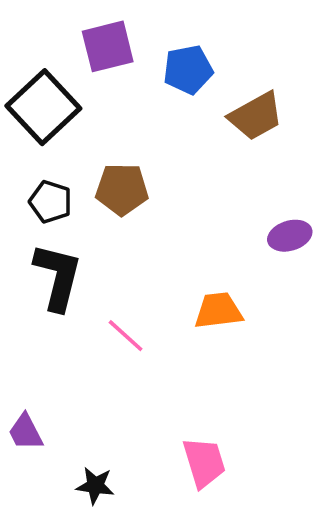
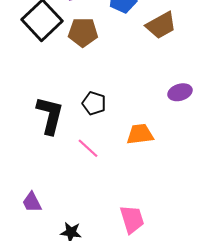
brown pentagon: (122, 189) -> (83, 32), moved
black pentagon: (51, 202) -> (94, 103), moved

